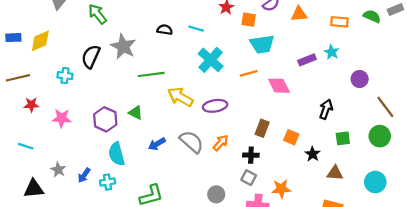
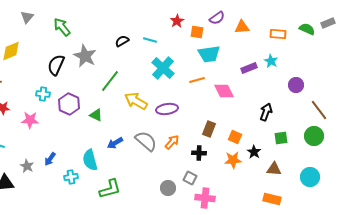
black semicircle: (165, 30) -> (122, 41), turned -40
green line: (151, 74) -> (110, 81), turned -45
cyan cross: (65, 76) -> (43, 94), moved
purple hexagon: (105, 119) -> (69, 104), moved
cyan semicircle: (117, 154) -> (90, 160), moved
blue arrow: (84, 175) -> (50, 159), moved
gray square: (249, 178) -> (190, 178), moved
orange star: (281, 189) -> (233, 160), moved

